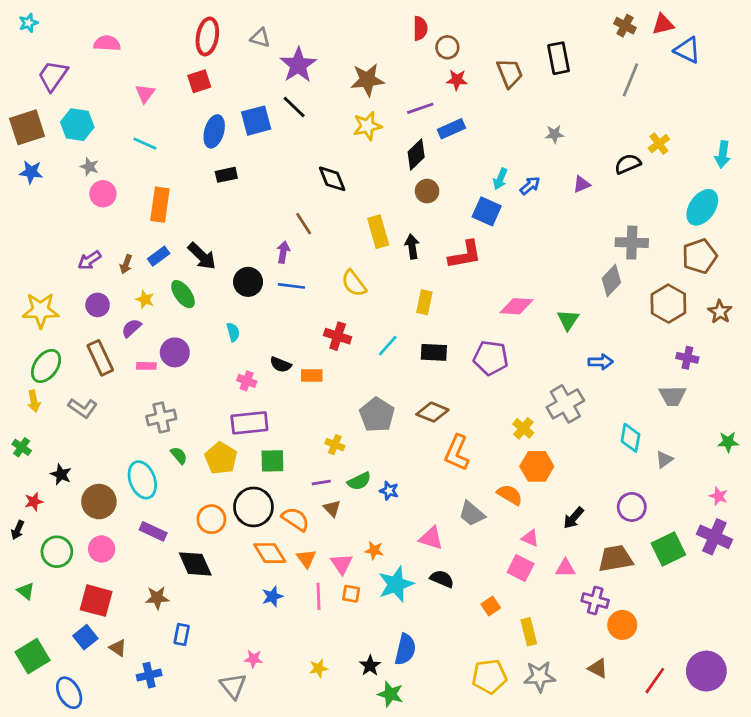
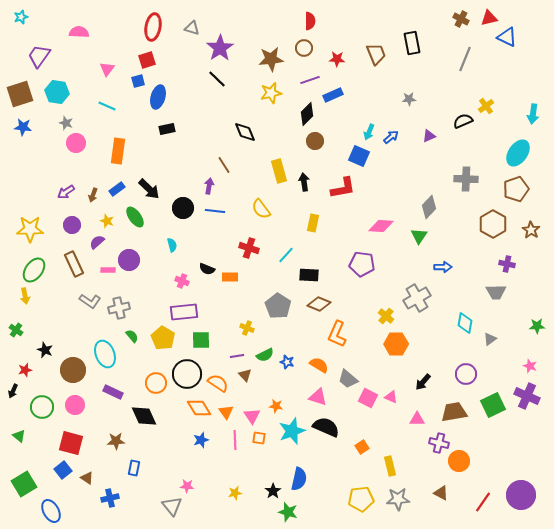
brown circle: (447, 47) -> (304, 48), moved
blue square: (256, 121) -> (138, 81), moved, size x0.6
gray diamond: (611, 281) -> (429, 207), moved
black rectangle: (434, 352) -> (309, 275), moved
gray L-shape: (83, 408) -> (90, 301), moved
orange semicircle: (510, 495) -> (319, 365), moved
pink square: (521, 568) -> (368, 398), moved
black semicircle: (442, 579) -> (326, 427), size x1.5

